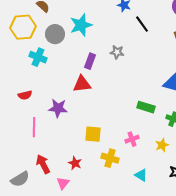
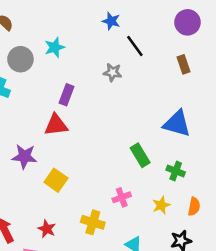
cyan star: (81, 25) -> (55, 47), size x0.7
gray star: (117, 52) -> (113, 72), moved
green rectangle: (146, 107) -> (140, 155), turned 42
yellow square: (93, 134) -> (56, 180), moved, turned 30

